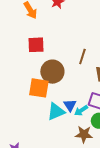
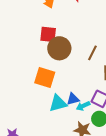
brown circle: (52, 72) -> (59, 48), moved
blue triangle: (70, 105) -> (73, 99), turned 40

